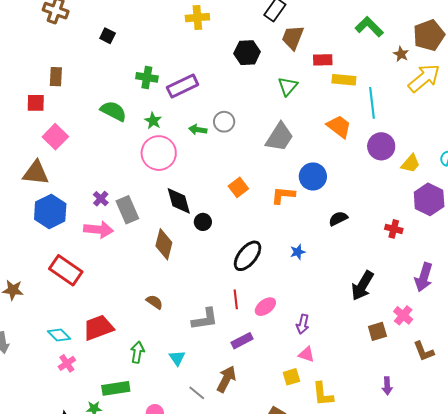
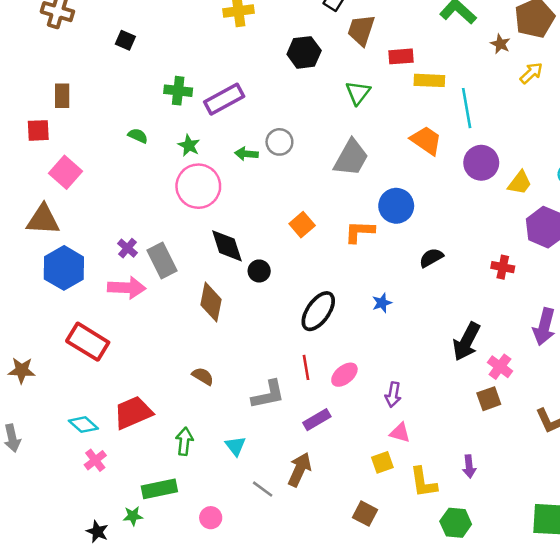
yellow arrow: (424, 78) -> (531, 73), size x0.6
green semicircle: (113, 111) -> (138, 136), size x0.6
pink cross: (403, 315) -> (500, 367), moved
purple arrow: (387, 386) -> (469, 466), moved

